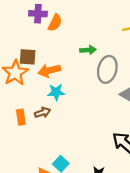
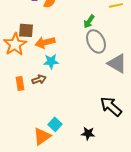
green arrow: (88, 50) -> (89, 21), moved, turned 128
gray ellipse: (107, 69) -> (96, 41), turned -40

